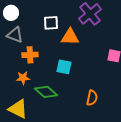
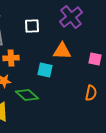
orange triangle: (70, 37) -> (62, 51), moved
orange semicircle: (92, 98) -> (91, 93), moved

